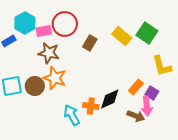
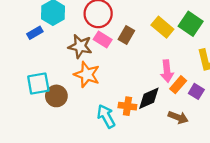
pink rectangle: (44, 31) -> (103, 40), moved, turned 42
brown circle: (35, 86) -> (56, 96), moved
pink arrow: (147, 106) -> (167, 71), moved

